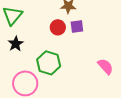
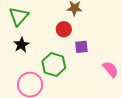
purple square: (77, 27) -> (81, 47), moved

